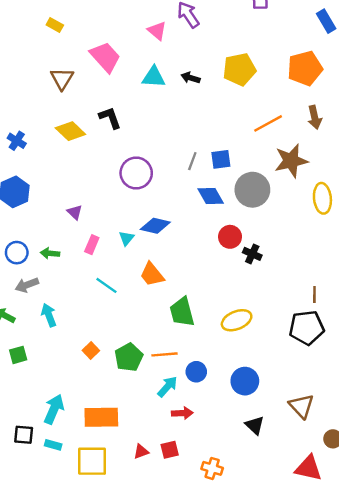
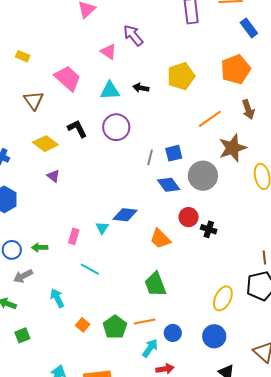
purple circle: (136, 173) -> (116, 127), moved
purple triangle: (75, 212) -> (53, 176), moved
orange trapezoid: (152, 274) -> (160, 239), moved
cyan arrow: (49, 315) -> (57, 298), moved
yellow ellipse: (237, 320) -> (223, 298), moved, turned -35

